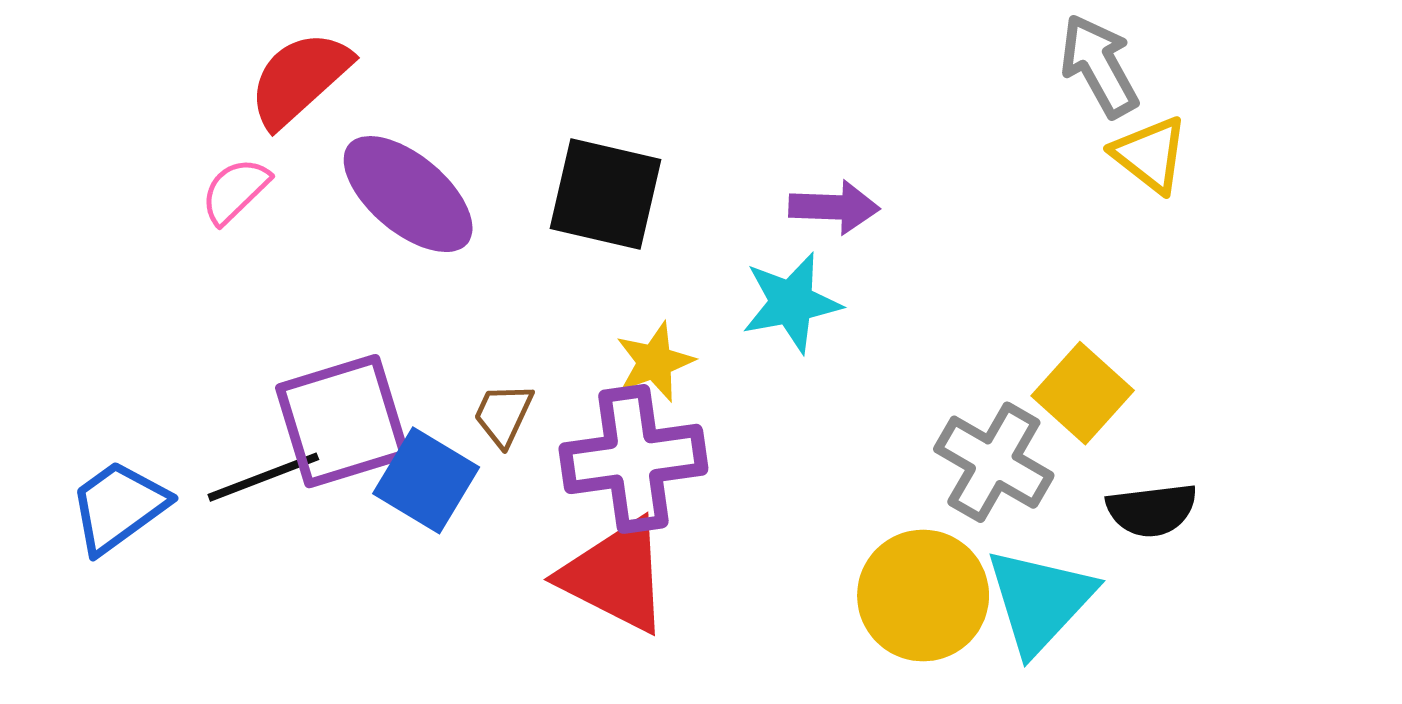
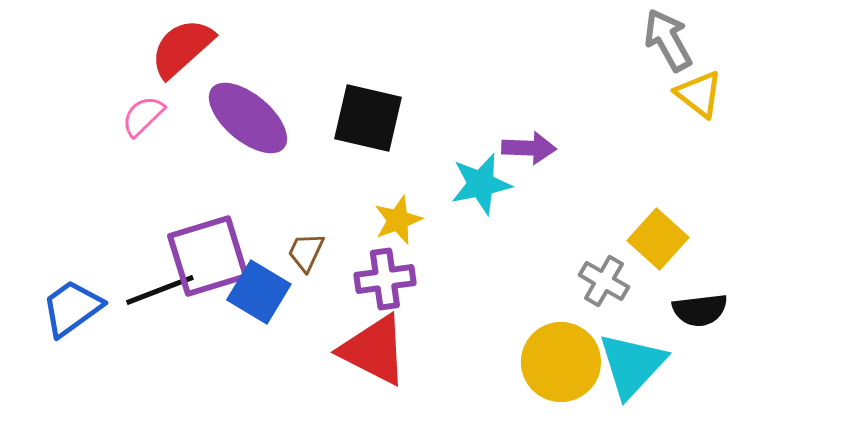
purple arrow: (834, 207) -> (529, 148), moved
purple cross: (633, 459) -> (385, 279), size x0.7
gray cross: (994, 462) -> (604, 281), size x0.7

